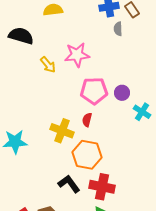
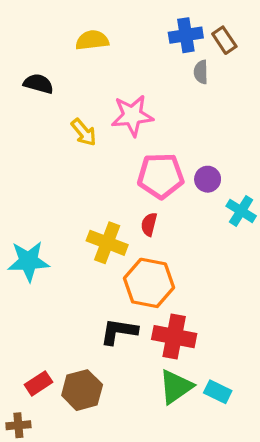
black semicircle: (21, 36) -> (39, 84), size x0.7
black L-shape: (69, 184) -> (119, 331), turned -45

